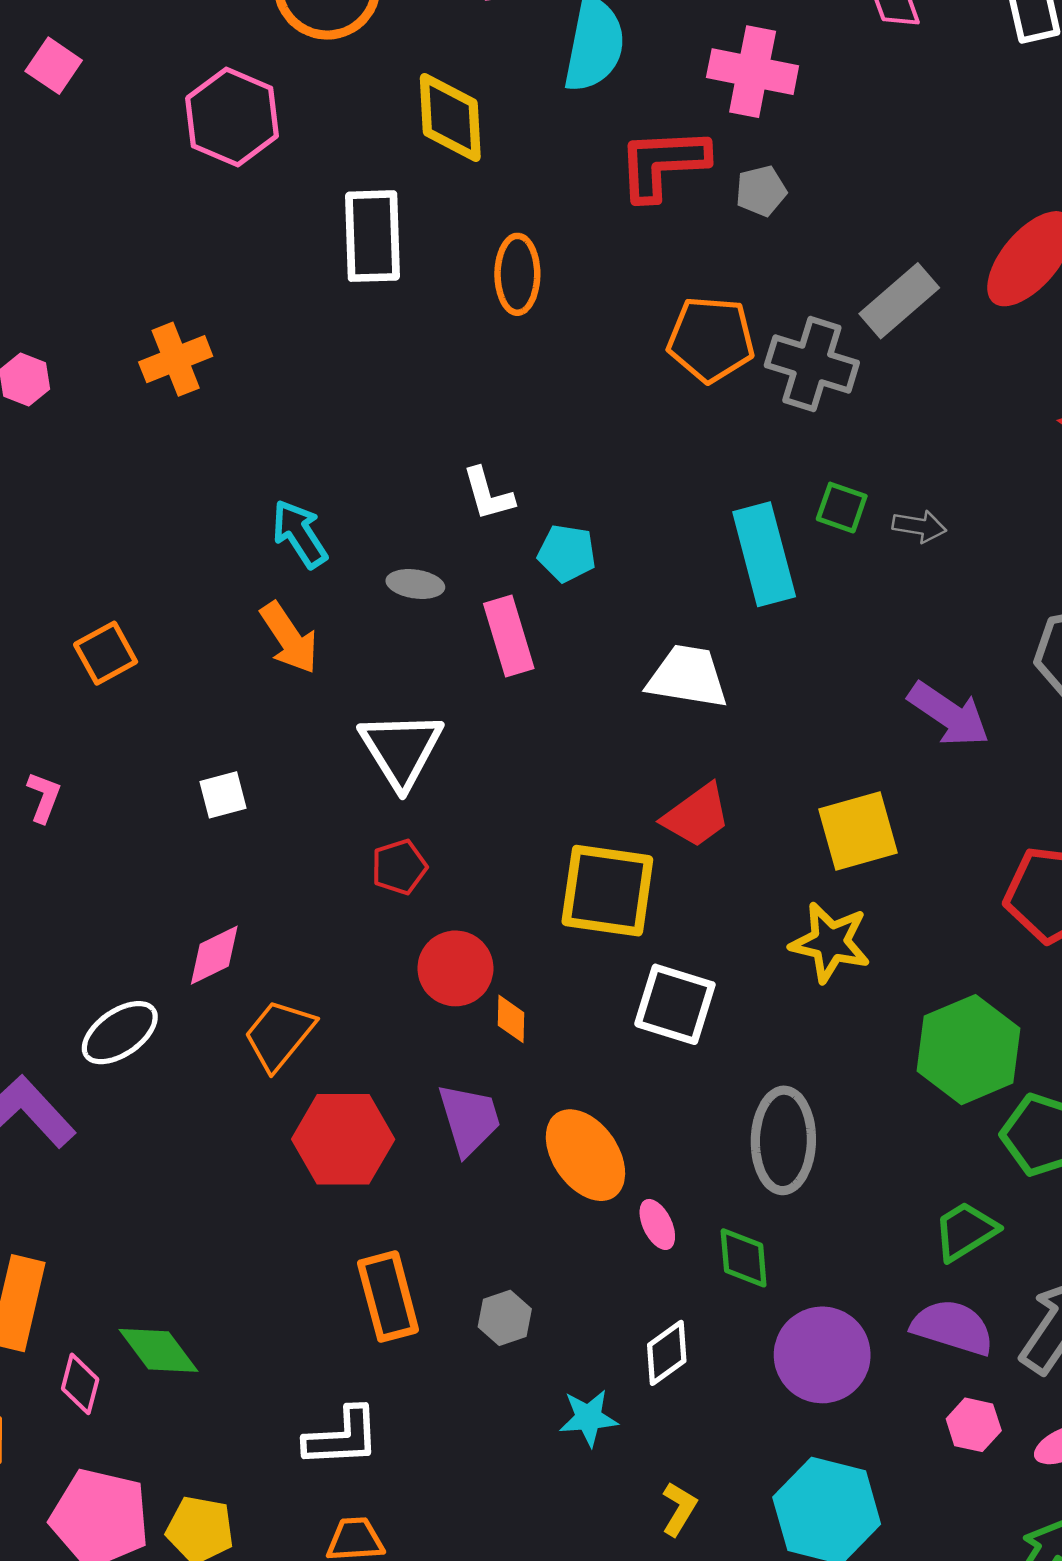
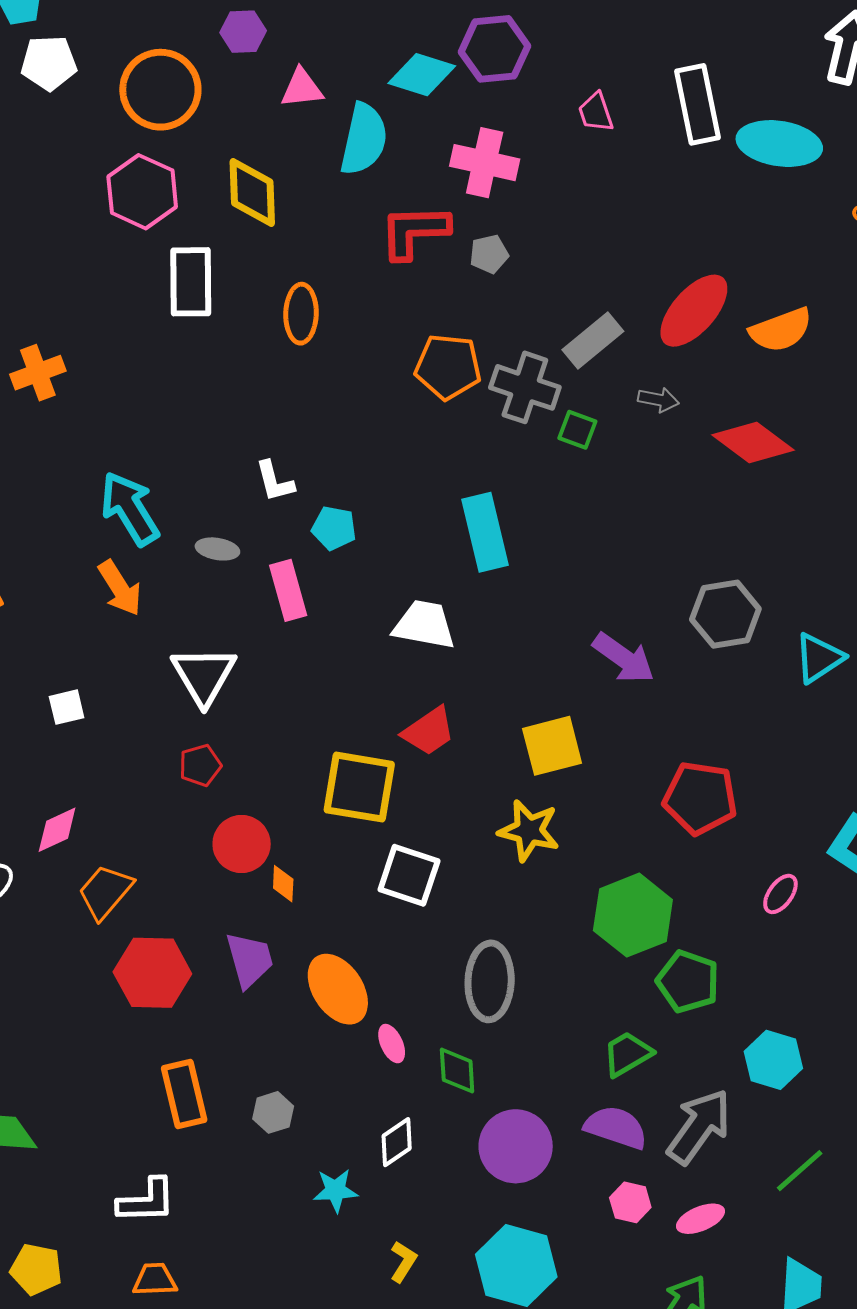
pink hexagon: (232, 117) -> (142, 192), moved
green square: (842, 508) -> (577, 430), moved
gray arrow: (919, 526) -> (658, 400), moved
cyan arrow: (300, 534) -> (130, 509), size x1.4

